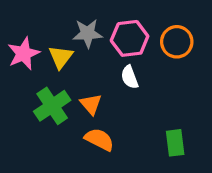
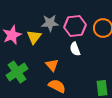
green cross: (52, 106) -> (17, 72), moved

